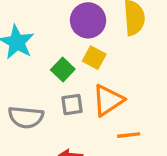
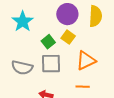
orange triangle: (108, 100) -> (86, 60), moved
gray square: (72, 105) -> (51, 64), size x1.5

